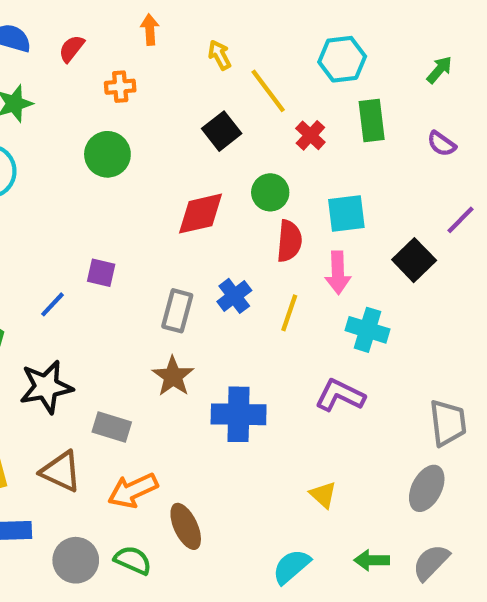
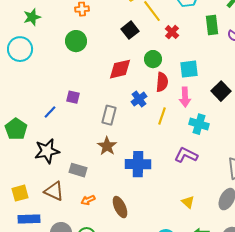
green rectangle: (372, 120) -> (212, 25), moved
blue cross: (234, 296) -> (139, 99), moved
orange arrow: (133, 490) -> (88, 200), size x0.6
yellow triangle: (323, 495) -> (188, 202), moved
brown ellipse: (186, 526) -> (120, 207), moved

